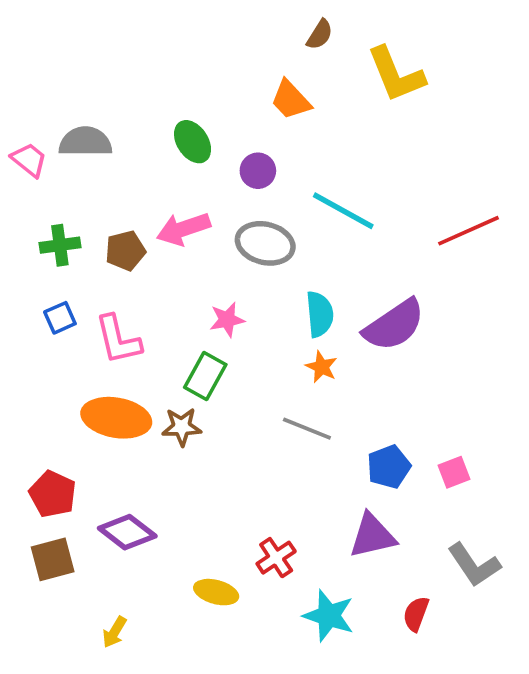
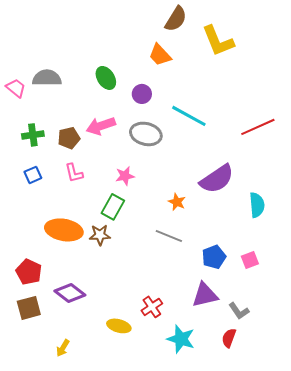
brown semicircle: (320, 35) -> (176, 19), size x1.5
cyan semicircle: (320, 314) -> (257, 205), moved
pink L-shape: (118, 340) -> (74, 173), moved, size x0.7
gray L-shape: (474, 565) -> (239, 311), moved, size x0.7

